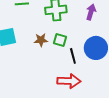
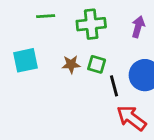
red arrow: (69, 81) -> (131, 118), moved, turned -145

